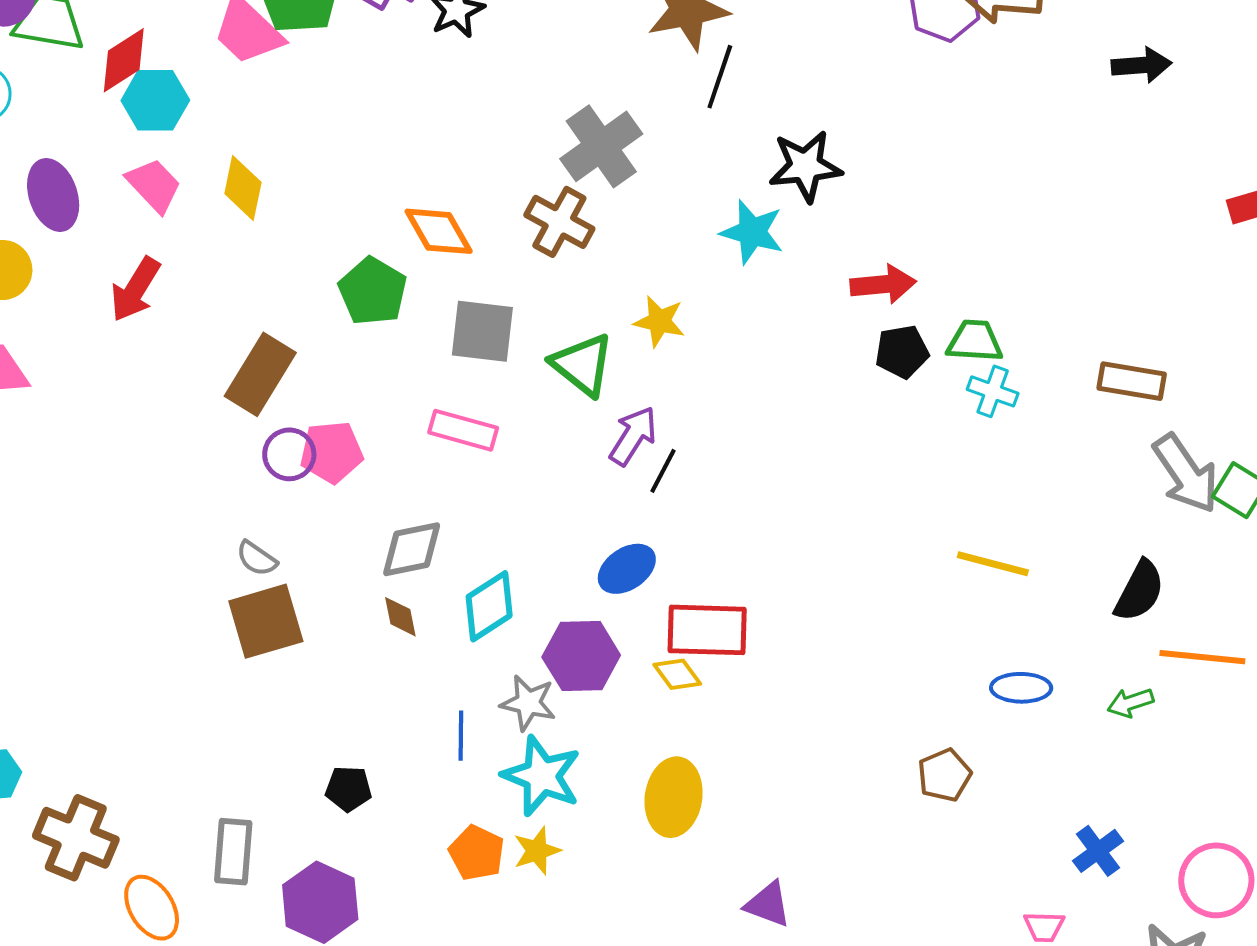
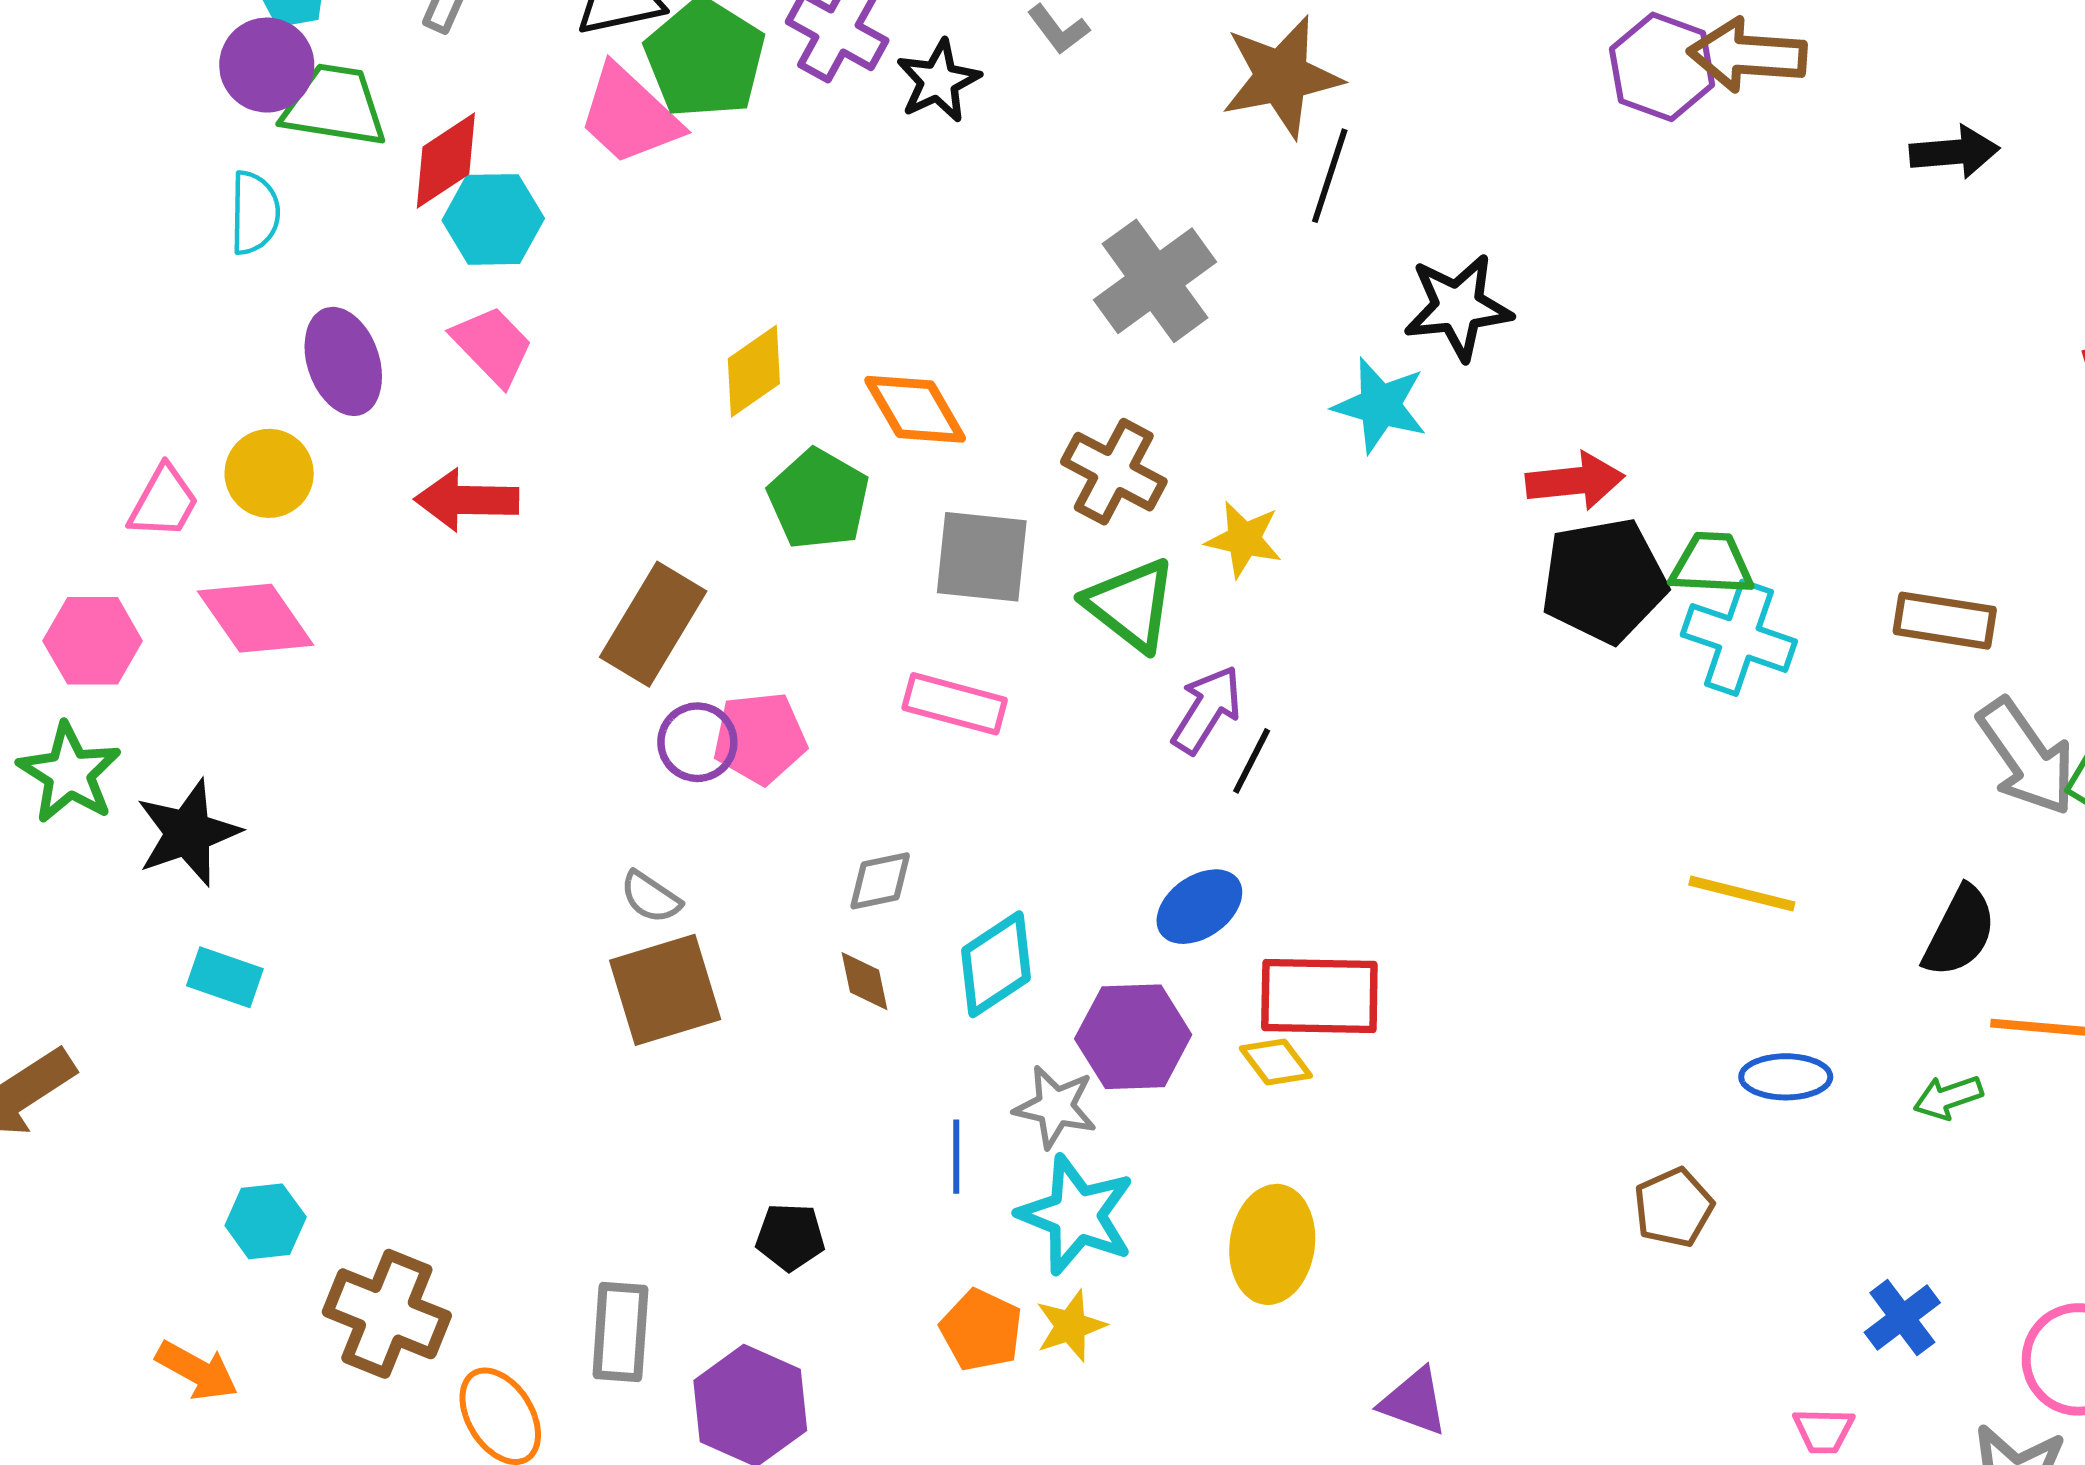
yellow diamond: (243, 188) -> (754, 371), moved, turned 44
brown cross: (559, 222) -> (1114, 472), moved
red arrow: (135, 289) -> (467, 500), turned 60
black pentagon: (902, 352) -> (1604, 580), size x1.6
cyan cross: (993, 391) -> (1739, 638), size x1.5
gray diamond: (412, 549) -> (880, 881), size x0.7

